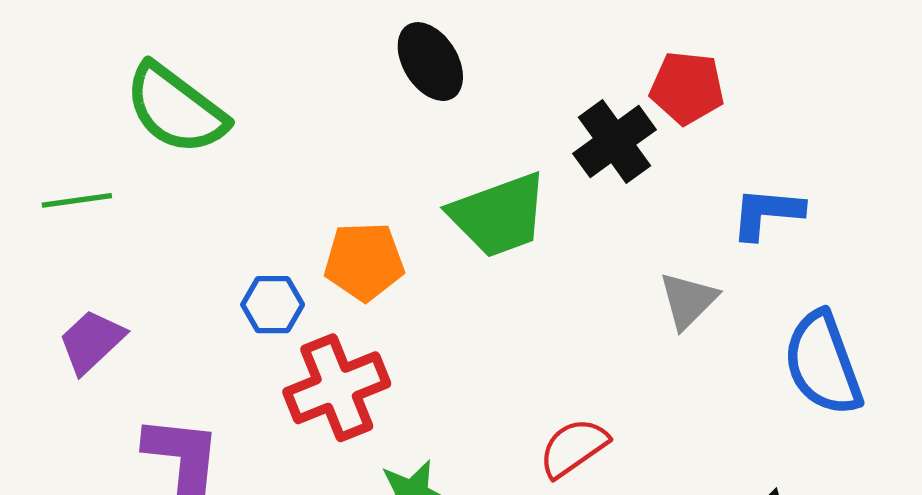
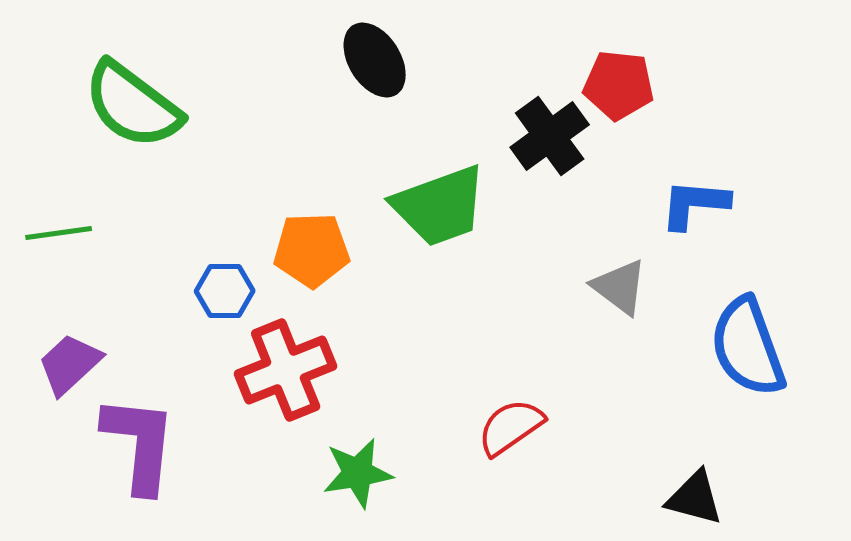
green line: (77, 200) -> (59, 233), moved
gray triangle: (688, 300) -> (620, 287), turned -38
purple trapezoid: (92, 341) -> (70, 364), moved

